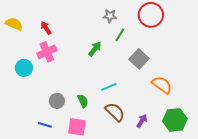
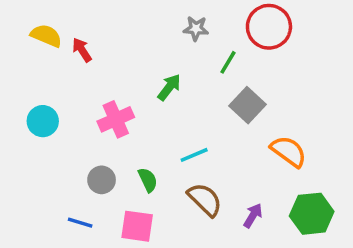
yellow semicircle: (14, 24) -> (46, 36), moved
green line: (120, 35) -> (228, 62), moved
pink cross: (47, 52) -> (116, 119), moved

